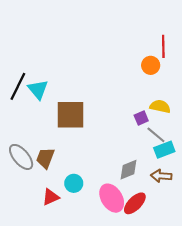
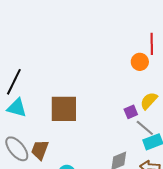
cyan triangle: (38, 90) -> (17, 108), moved, turned -35
yellow semicircle: (160, 106) -> (149, 101), turned -60

